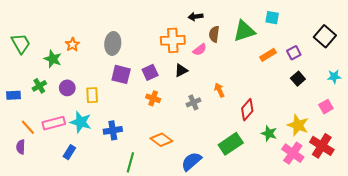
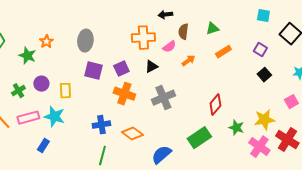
cyan square: (272, 18) -> (263, 16), moved
green triangle: (244, 31) -> (212, 29), size x0.6
purple square: (294, 53) -> (260, 50), turned -32
orange rectangle: (268, 55) -> (223, 52), moved
green cross: (39, 86) -> (18, 91), moved
orange arrow: (219, 90) -> (188, 61), moved, turned 80
orange cross: (153, 98) -> (124, 94), size x1.5
gray cross: (193, 102) -> (163, 98), size x1.6
yellow star: (298, 125) -> (264, 120), turned -30
blue cross: (113, 130) -> (101, 125), moved

